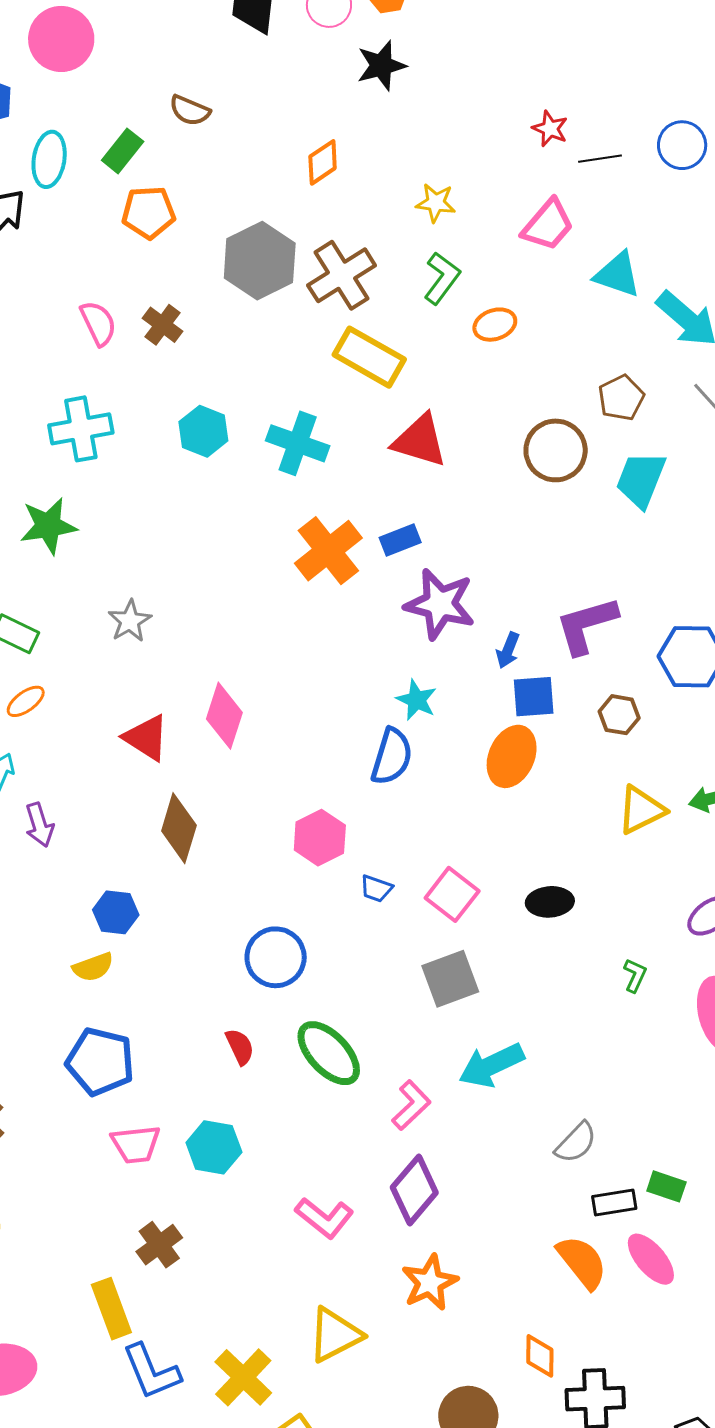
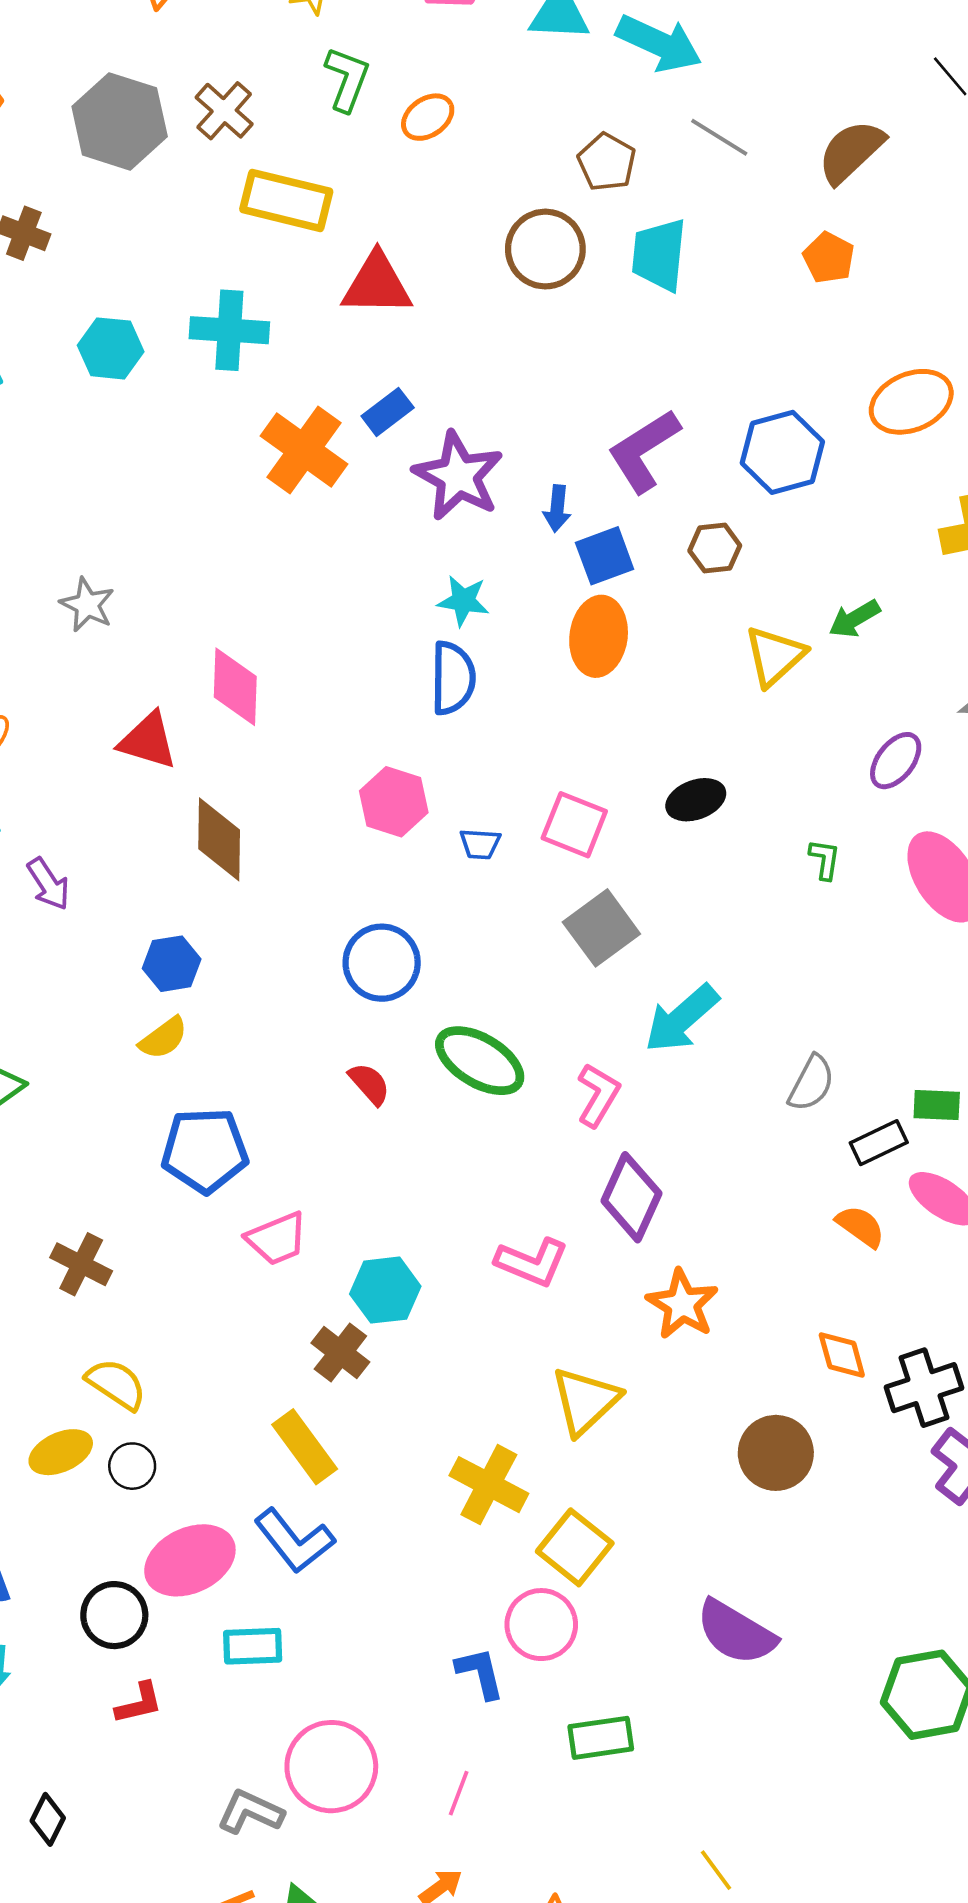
brown cross: (342, 275) -> (224, 111), size x0.7
purple star: (440, 604) -> (458, 476), turned 30
cyan hexagon: (214, 1147) -> (385, 1290), moved
orange semicircle: (582, 1262) -> (860, 1226), size x0.7
blue L-shape: (151, 1372) -> (294, 1541), moved

